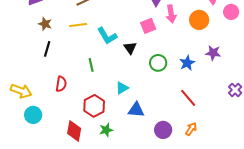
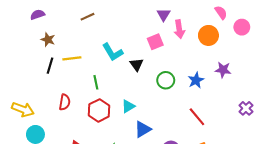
yellow line: (78, 25) -> (72, 58), moved
red hexagon: (94, 106) -> (99, 110), moved
blue triangle: (136, 110) -> (143, 129), turned -36

